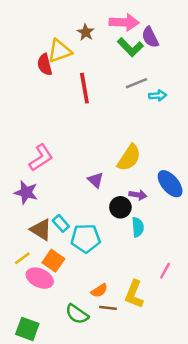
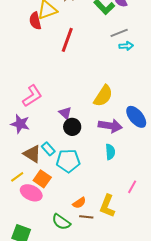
gray line: (137, 83) -> (119, 33), moved
red line: (84, 88) -> (67, 40), turned 30
purple triangle: (96, 180) -> (65, 113), moved
purple arrow: (138, 195) -> (110, 126), size x1.6
black circle: (120, 207) -> (72, 127), moved

